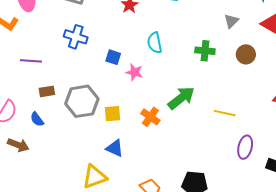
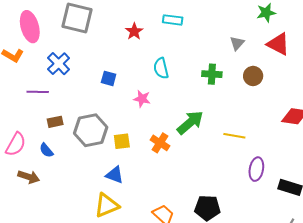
blue cross: (76, 37) -> (59, 64), moved, turned 30
blue square: (113, 57) -> (109, 78), moved
blue triangle: (115, 148) -> (115, 175), moved

